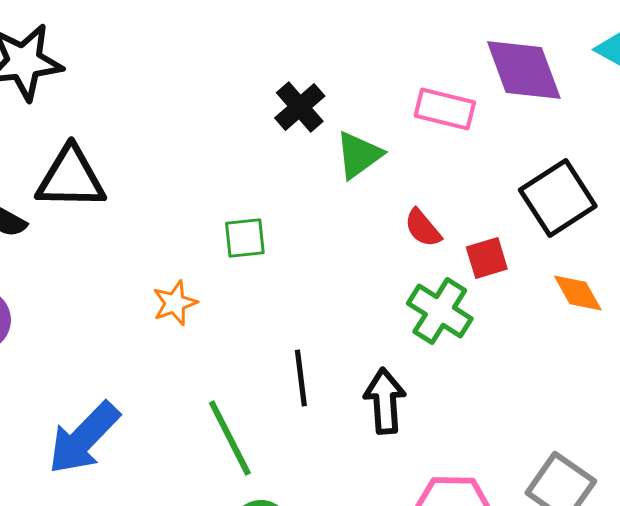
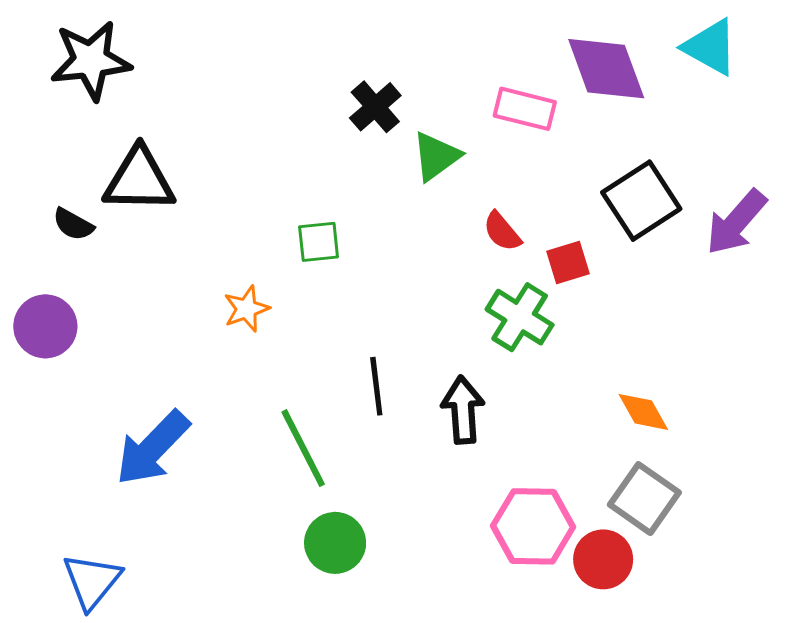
orange diamond: (578, 293) -> (643, 412), moved

